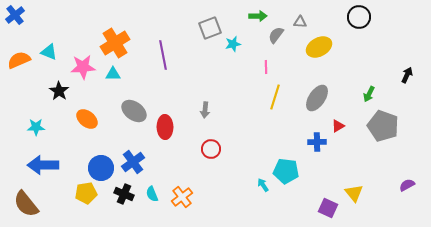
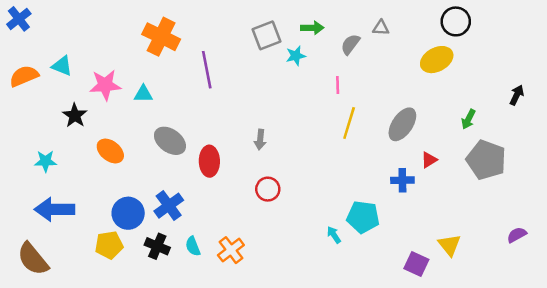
green arrow: (258, 16) -> (312, 28), moved
orange cross: (115, 43) -> (161, 37), moved, turned -32
yellow ellipse: (319, 47) -> (437, 60), moved

